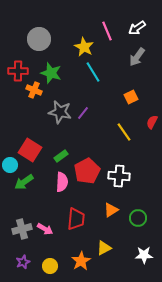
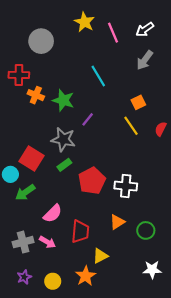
yellow star: (84, 47) -> (84, 22), moved
green star: (51, 73) -> (63, 100), moved
gray star: (60, 112) -> (63, 139), moved
yellow line: (124, 132) -> (131, 126), moved
pink semicircle: (62, 182) -> (53, 214), moved, turned 42
yellow triangle: (104, 248) -> (100, 256), moved

